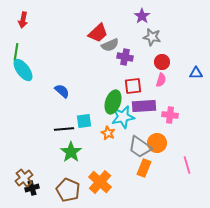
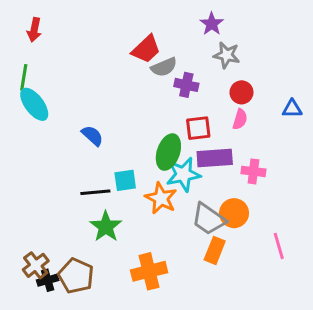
orange star: (108, 133) -> (161, 198), size x1.5
orange cross: (100, 182) -> (149, 271), turned 35
brown pentagon: (68, 190) -> (76, 276), moved

